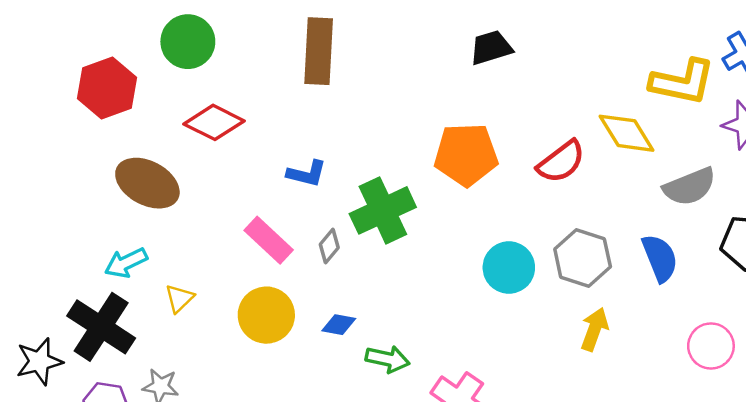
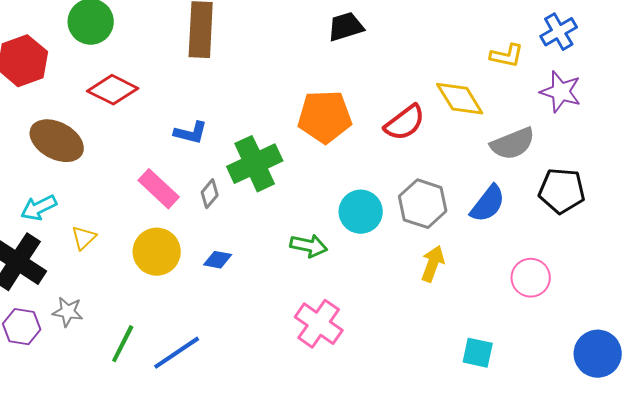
yellow L-shape: (682, 82) -> (507, 56), size x0.6
blue semicircle: (660, 258) -> (488, 204), turned 60
green arrow: (388, 359) -> (309, 246), moved

